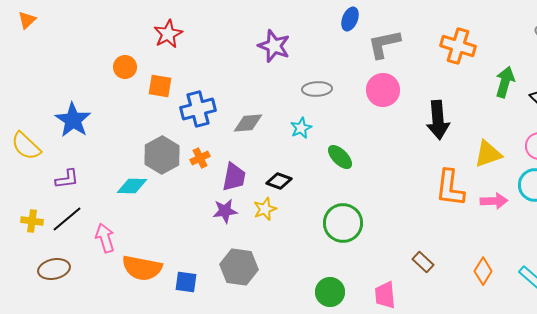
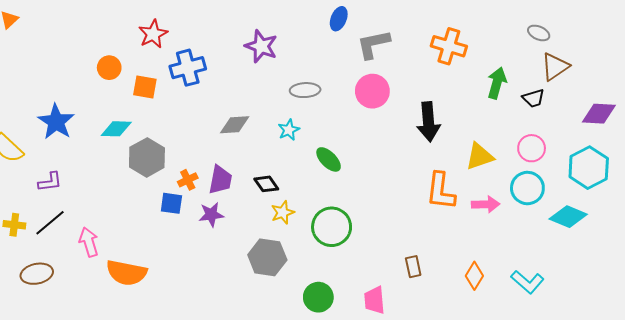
blue cross: (198, 109) -> (188, 68), moved
orange cross: (200, 158) -> (188, 180), moved
black diamond: (279, 181) -> (266, 184), turned 35
cyan diamond: (132, 186) -> (116, 129), moved
yellow star: (265, 209) -> (283, 213), moved
brown rectangle: (423, 262) -> (413, 267), turned 35
gray hexagon: (239, 267) -> (267, 257), moved
blue square: (186, 282) -> (171, 203), moved

